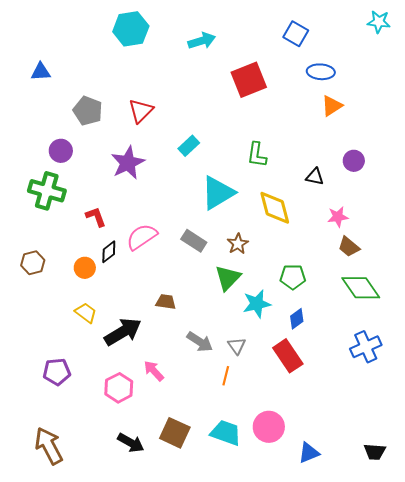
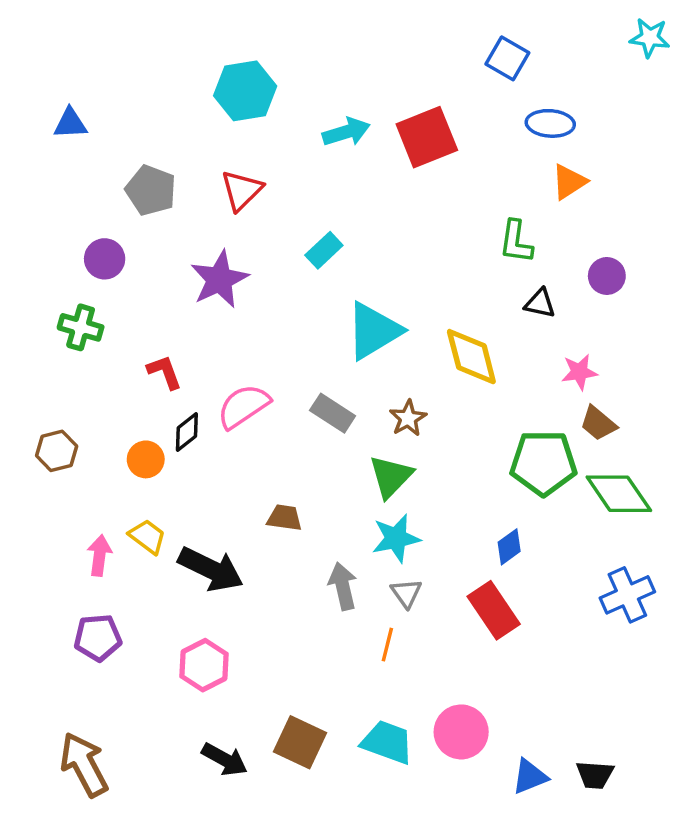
cyan hexagon: (131, 29) -> (245, 91), moved
cyan arrow: (202, 41) -> (346, 132), moved
green L-shape: (257, 155) -> (516, 242), moved
green cross: (47, 191) -> (81, 327), size x0.7
green pentagon: (293, 277) -> (543, 463), moved, size x1.5
cyan star: (257, 304) -> (396, 538), moved
black arrow: (123, 332) -> (211, 569), turned 57
gray arrow: (200, 342) -> (343, 586), turned -136
pink arrow: (154, 371) -> (99, 555), moved, turned 50
black trapezoid: (375, 452) -> (595, 775), moved

